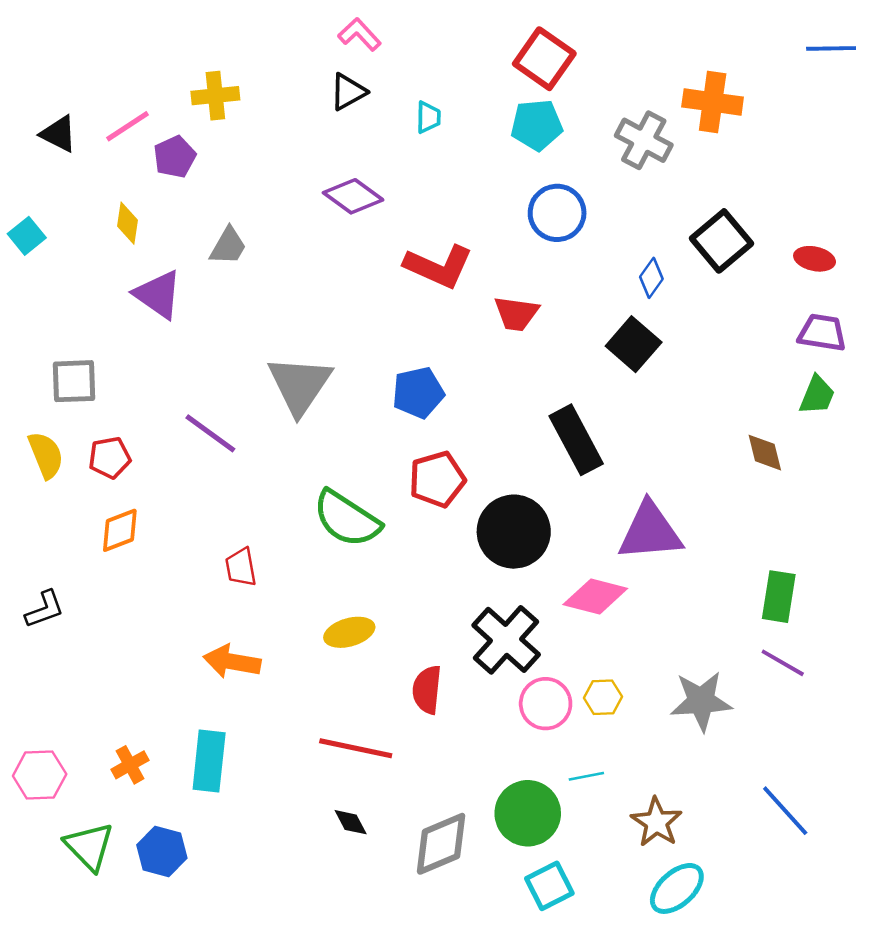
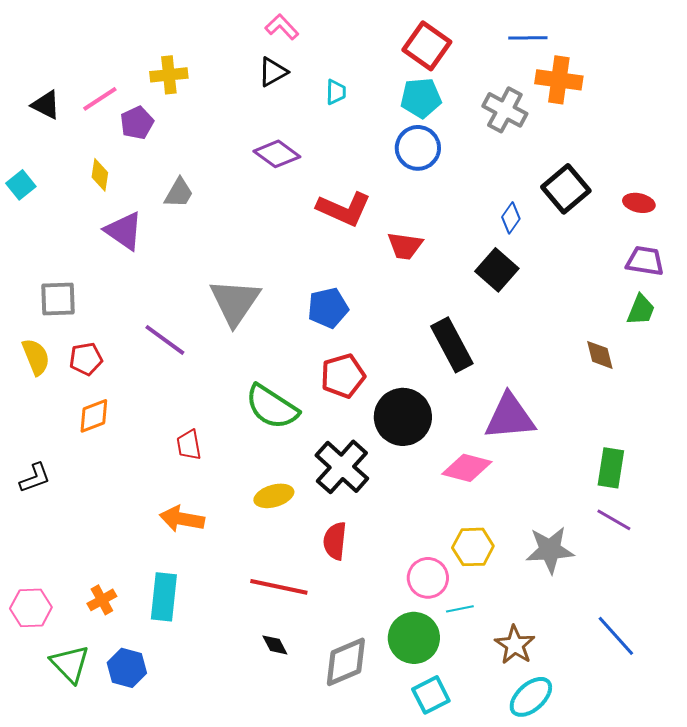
blue line: (831, 48) -> (528, 38), moved
blue circle: (557, 213) -> (418, 148), moved
black cross: (506, 640) -> (342, 467), moved
yellow hexagon: (603, 697) -> (473, 547), size x1.4
pink circle: (546, 704) -> (428, 578), moved

